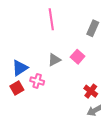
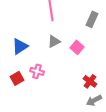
gray triangle: (54, 60) -> (54, 41), moved
blue triangle: (20, 68) -> (20, 46), moved

